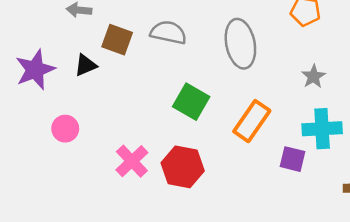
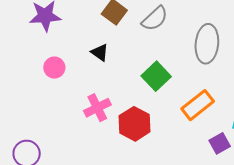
gray semicircle: (168, 32) -> (155, 19), turned 108
black triangle: (86, 65) -> (100, 52), moved, turned 42
purple square: (293, 159) -> (220, 143), turned 30

